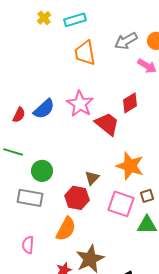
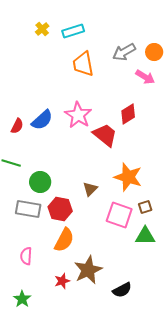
red hexagon: (77, 198) -> (60, 209), moved

